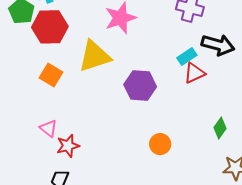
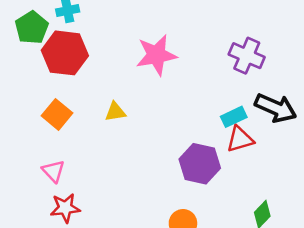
yellow triangle: (95, 56) -> (115, 112), moved, size x0.5
purple hexagon: (140, 86) -> (200, 164), moved
pink triangle: (48, 128) -> (53, 171), moved

